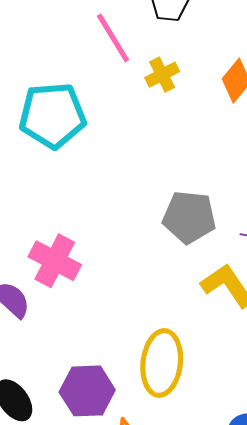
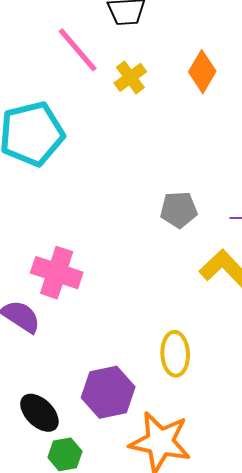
gray pentagon: (189, 217) -> (179, 210), size x0.7
yellow ellipse: (162, 363) -> (175, 354), size x0.7

